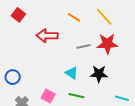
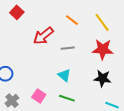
red arrow: (47, 36) -> (43, 36), turned -45
gray line: (84, 46) -> (68, 48), moved
black star: (99, 74) -> (102, 78), moved

